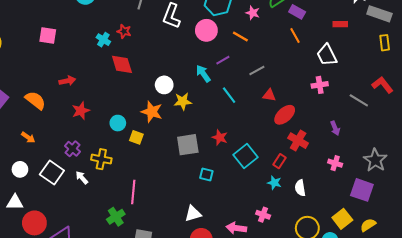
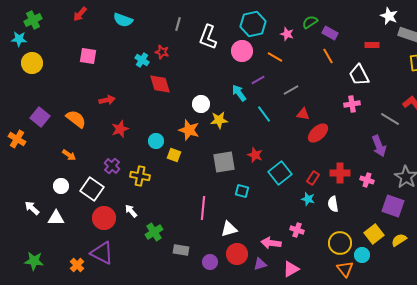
purple arrow: (335, 128) -> (379, 146), moved, size x1.5
red cross: (298, 141) -> (340, 173), moved, turned -30
white arrow: (82, 178) -> (131, 211), moved
pink line: (133, 192) -> (203, 208), moved
red circle: (34, 223) -> (104, 218), moved

